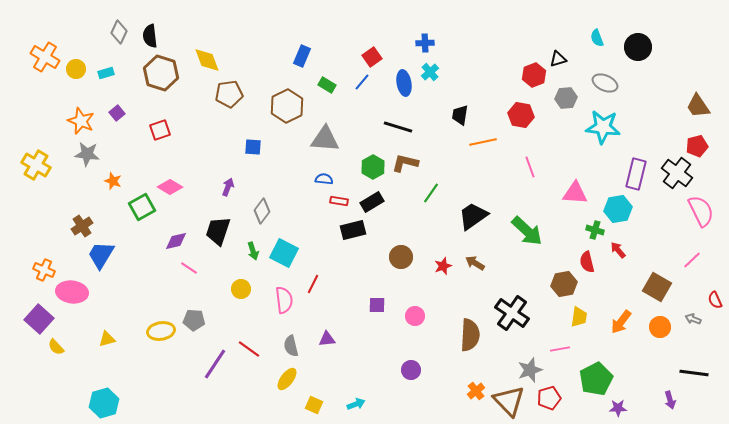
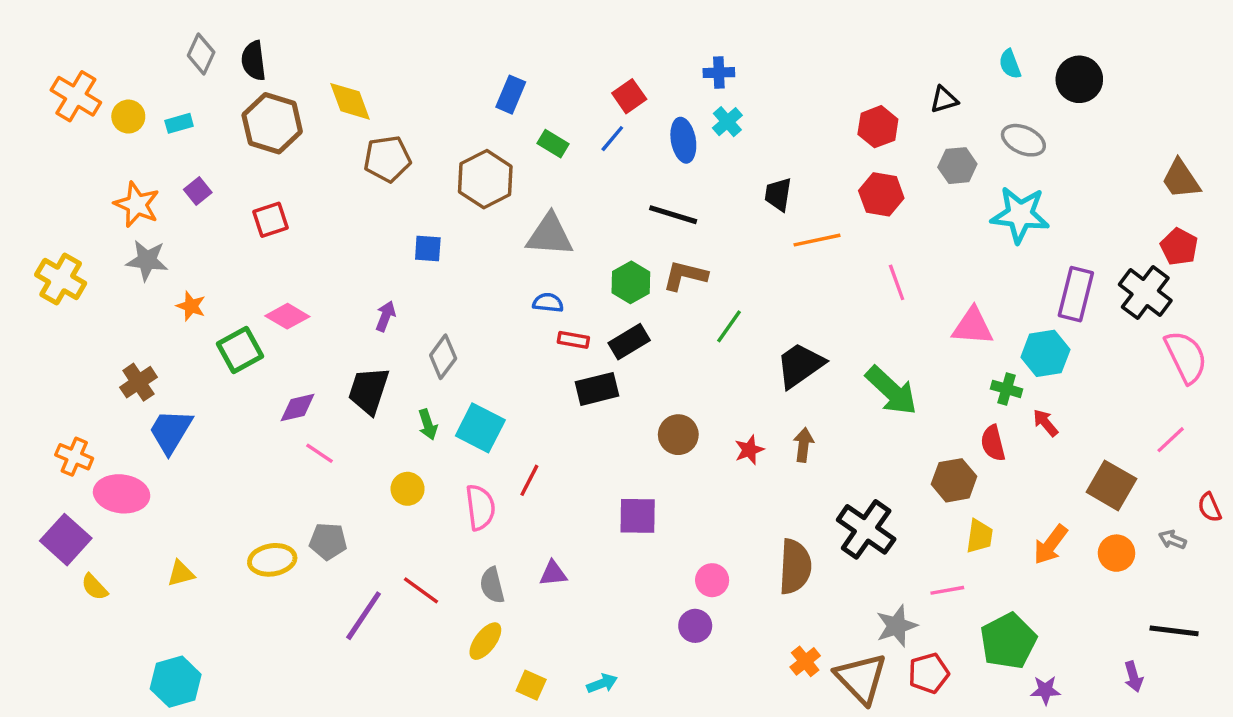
red hexagon: (534, 75) -> (878, 127), moved
red pentagon: (697, 146) -> (1179, 247), turned -30
brown arrow: (475, 263) -> (803, 445), turned 66
purple square: (377, 305) -> (638, 516), size x1.4
pink circle: (415, 316) -> (712, 580), moved

